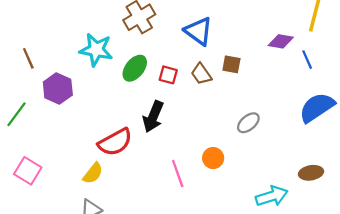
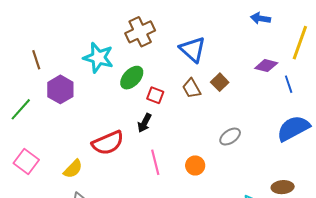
brown square: (231, 64) -> (220, 82), turned 30
red square: (168, 75) -> (155, 95), moved
black arrow: (153, 117) -> (144, 123), size x0.7
yellow semicircle: (93, 173) -> (73, 169), moved
pink line: (178, 173) -> (155, 162), moved

